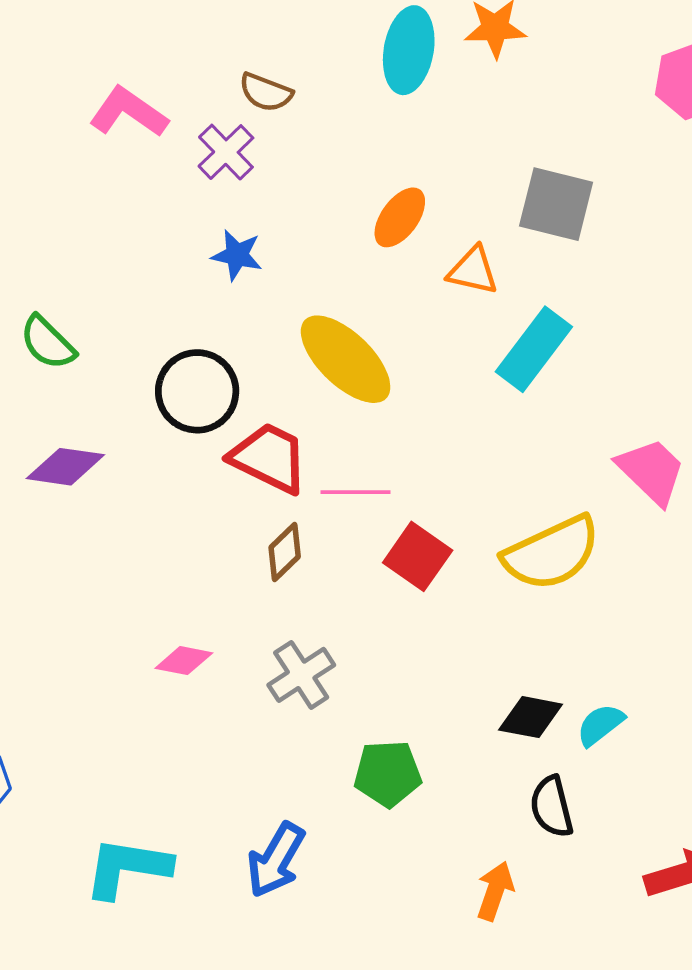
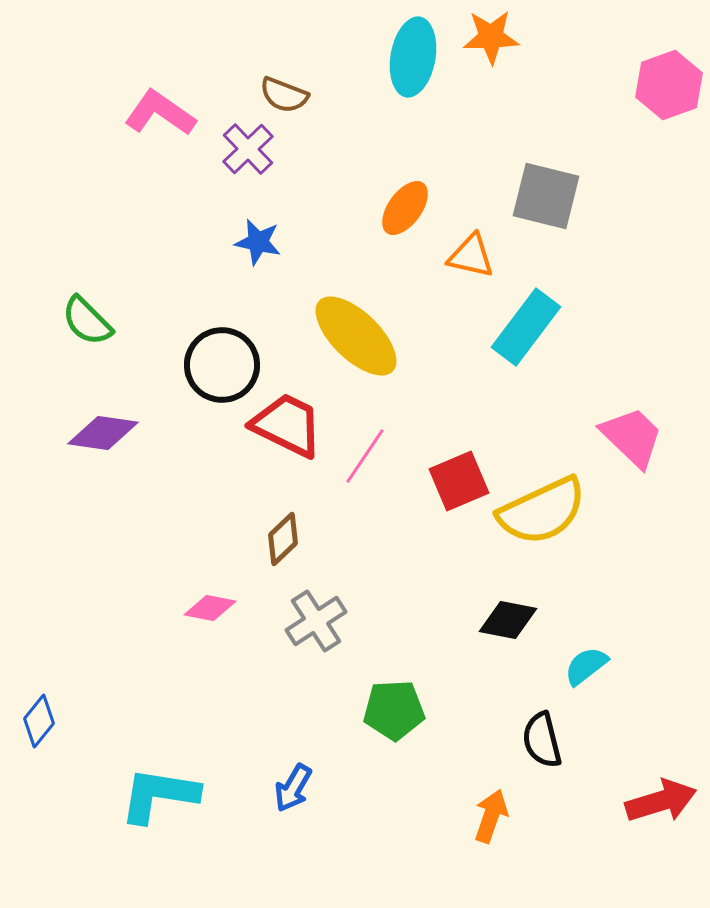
pink line: (356, 492) -> (365, 456), turned -56
brown diamond: (285, 552) -> (283, 539), moved
red square: (418, 556) -> (459, 481), moved, turned 32
black diamond: (531, 717) -> (508, 620), moved
blue arrow: (276, 860) -> (293, 788), size x0.7

